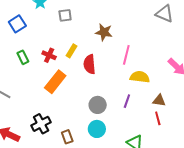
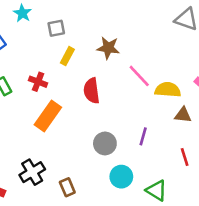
yellow rectangle: (71, 51) -> (67, 56), moved
pink line: (126, 55) -> (139, 76), turned -54
yellow semicircle: (140, 77) -> (168, 90), moved
brown triangle: (159, 100) -> (183, 115), moved
cyan circle: (97, 129) -> (121, 177), moved

